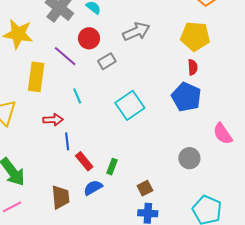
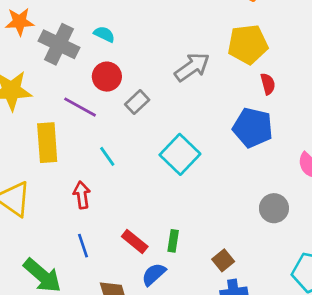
gray arrow: (136, 32) -> (192, 67), moved
red semicircle: (193, 67) -> (268, 84), moved
red arrow: (53, 120) -> (82, 195), turned -84
blue line: (67, 141) -> (83, 246), moved

